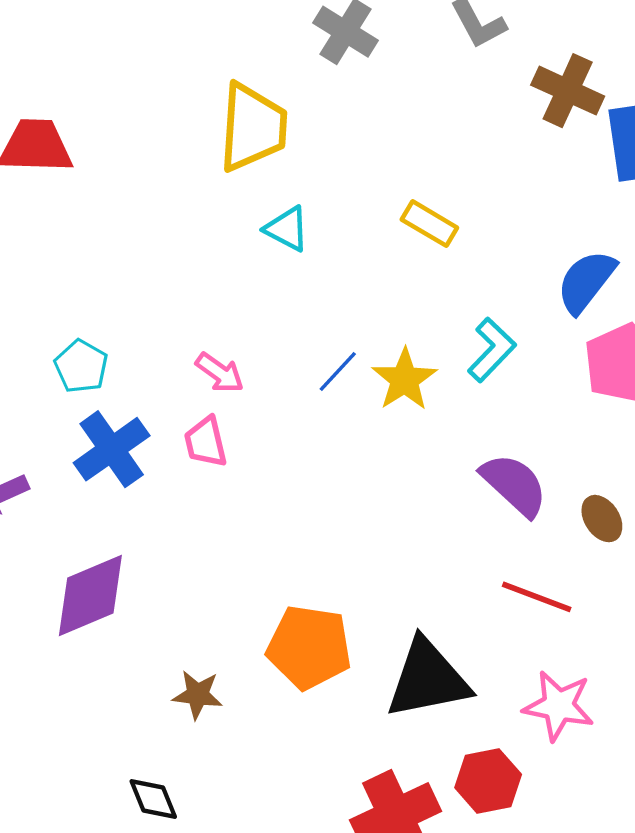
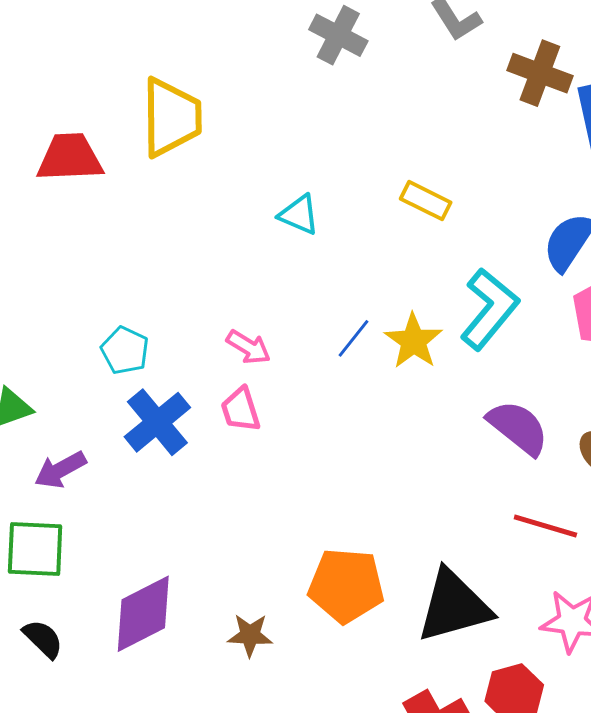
yellow trapezoid: (253, 127) -> (171, 117), moved
cyan L-shape: (492, 350) -> (489, 309), size x1.4
purple diamond: (90, 596) -> (143, 614), moved

